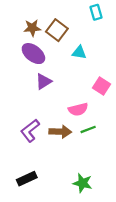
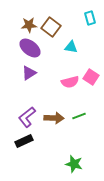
cyan rectangle: (96, 12) -> (90, 18), moved
purple triangle: (43, 81) -> (29, 73), moved
pink semicircle: (78, 109) -> (70, 82), moved
black rectangle: (27, 179) -> (24, 141), moved

